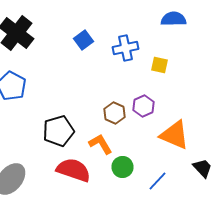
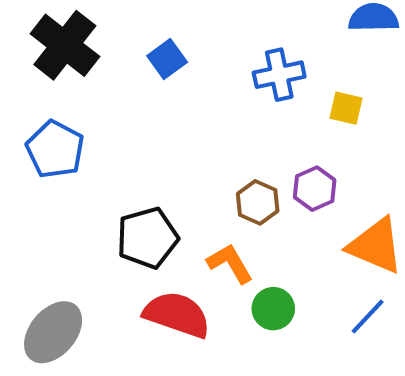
blue square: (84, 40) -> (167, 59), moved
blue line: (158, 181) -> (368, 316), moved

